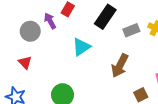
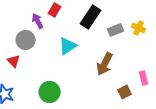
gray circle: (30, 31) -> (26, 40), moved

